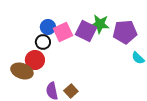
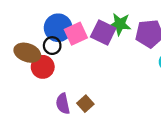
blue circle: (48, 27) -> (58, 28), size x1.5
brown ellipse: (22, 71) -> (27, 53), moved

